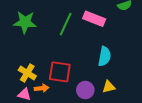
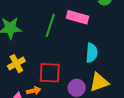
yellow cross: (27, 73) -> (16, 64), moved, turned 36
yellow triangle: (109, 87) -> (99, 82), size x1.5

